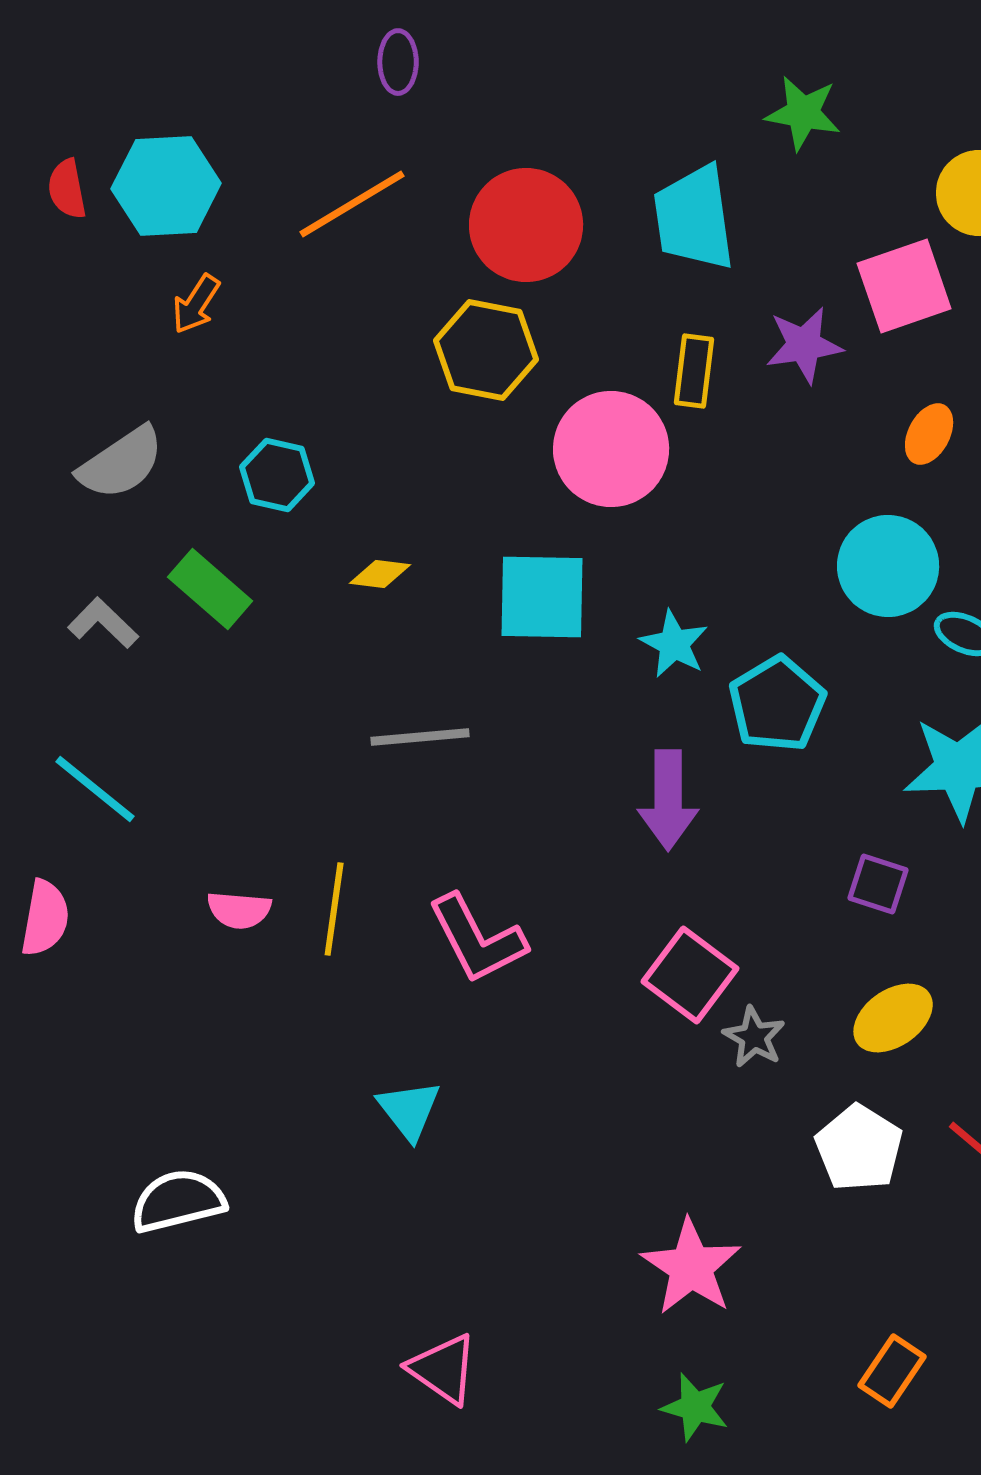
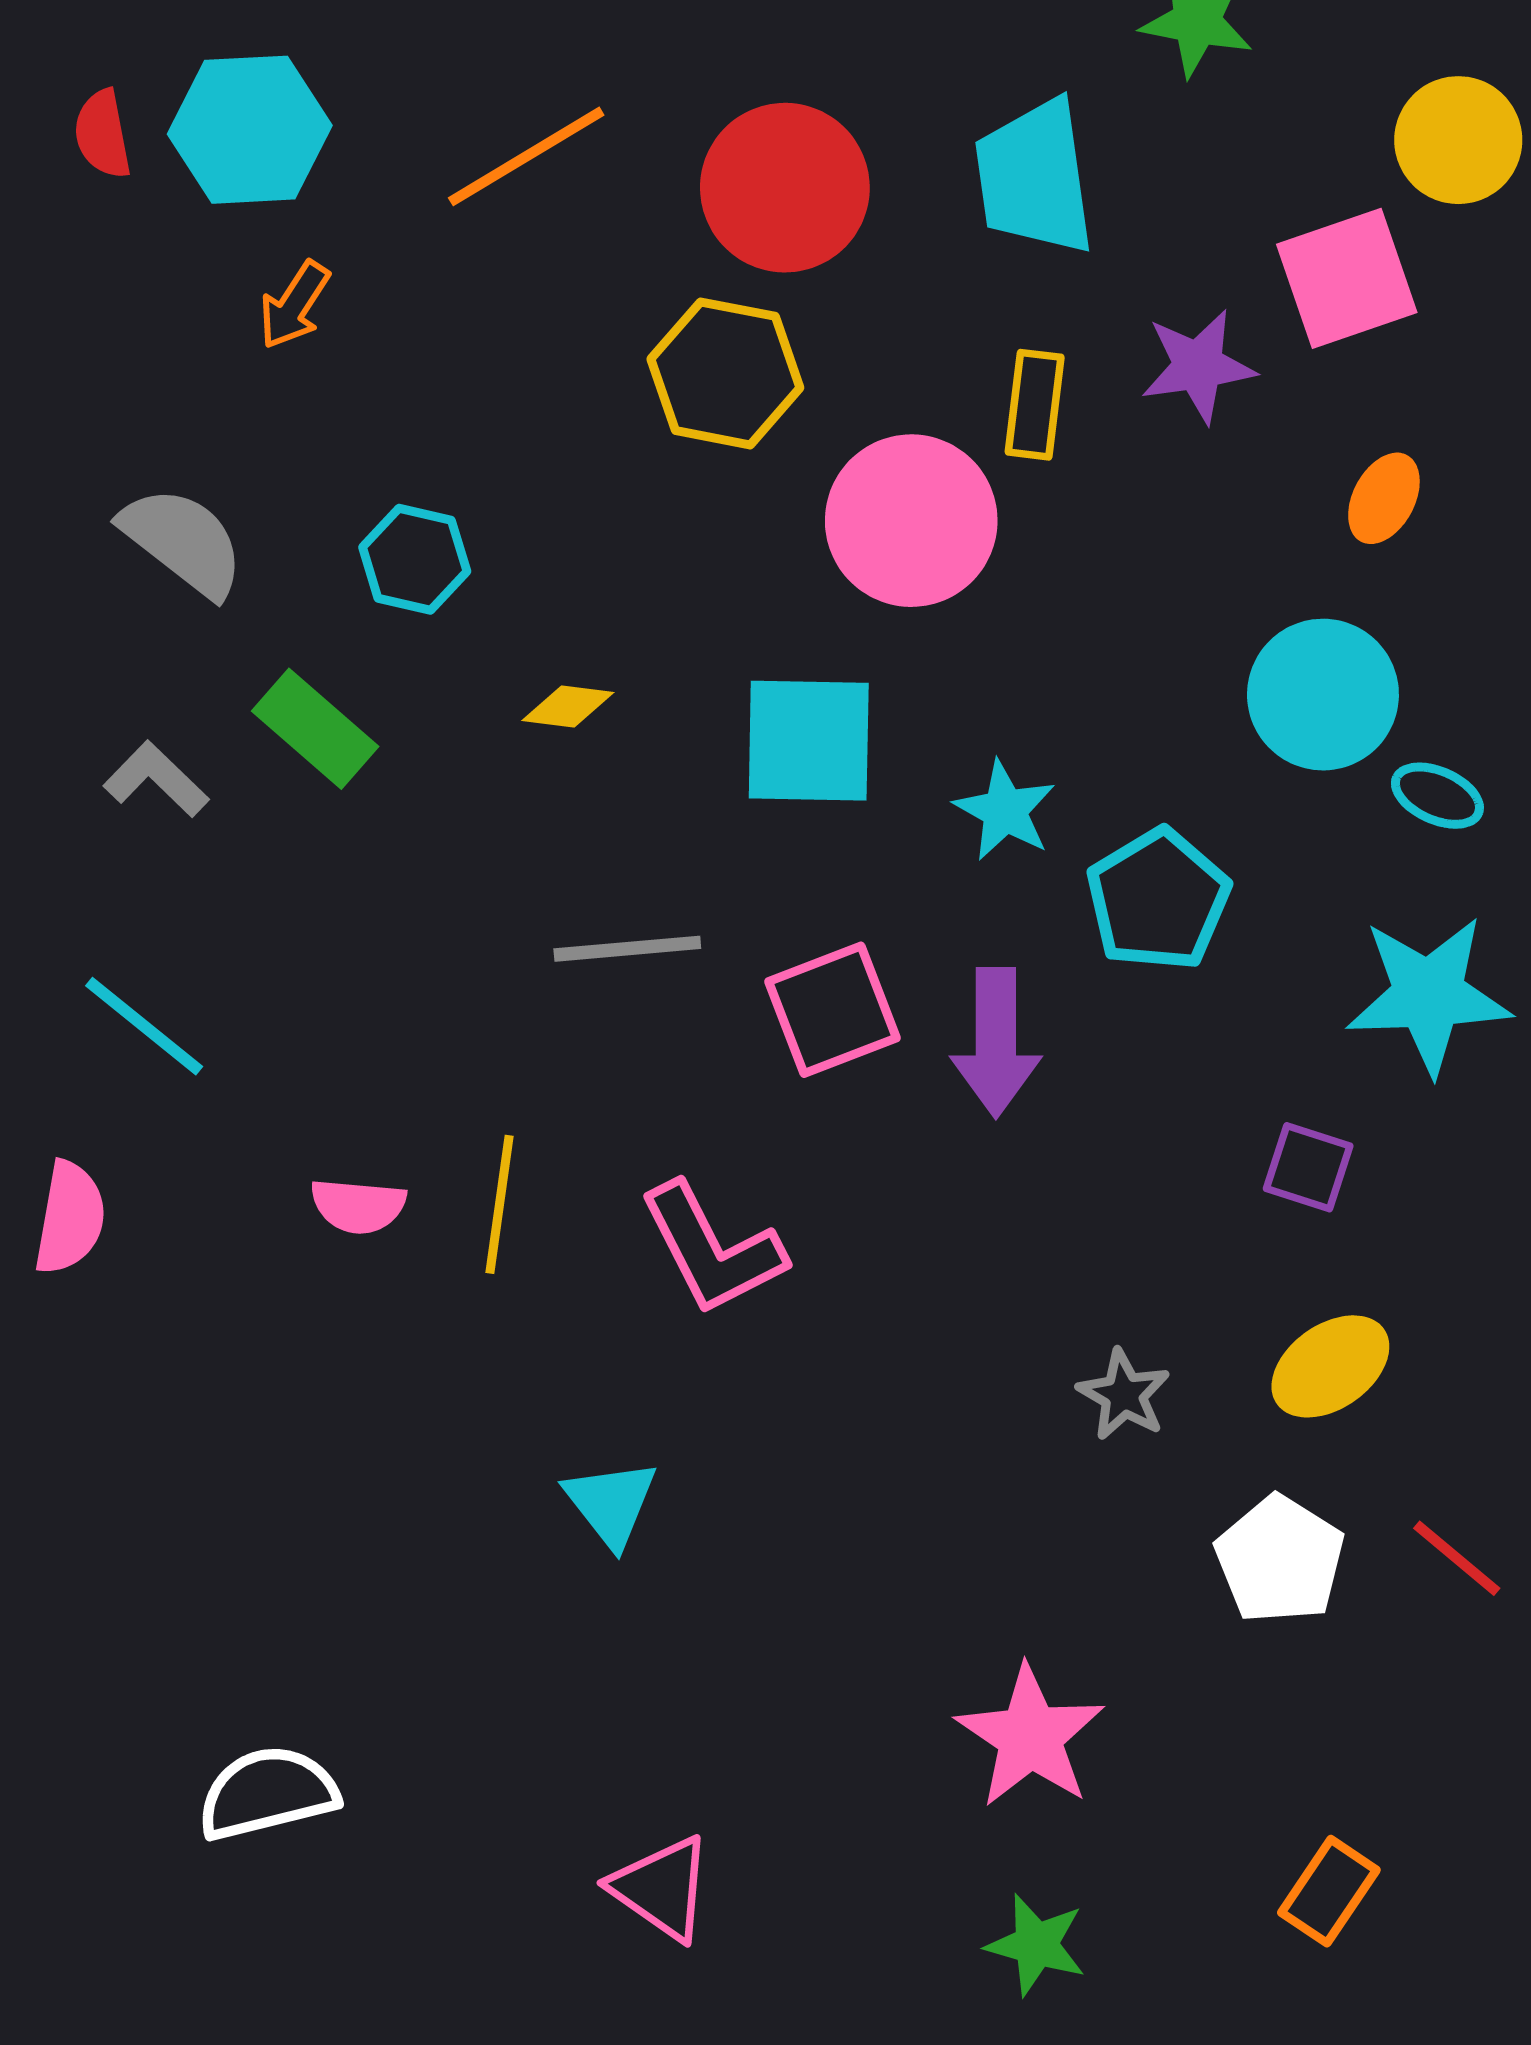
gray semicircle: (121, 463) -> (183, 541), turned -108
pink square: (690, 975) -> (832, 1010), moved, turned 32
white semicircle: (178, 1201) -> (268, 1793), moved

